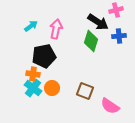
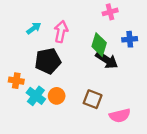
pink cross: (116, 10) -> (110, 12), moved
black arrow: (98, 22) -> (107, 60), moved
orange cross: (33, 74) -> (16, 81), moved
pink semicircle: (110, 106) -> (120, 116), turned -48

